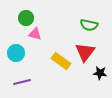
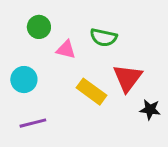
green semicircle: (89, 25) -> (104, 37), moved
pink triangle: (35, 34) -> (66, 49), moved

